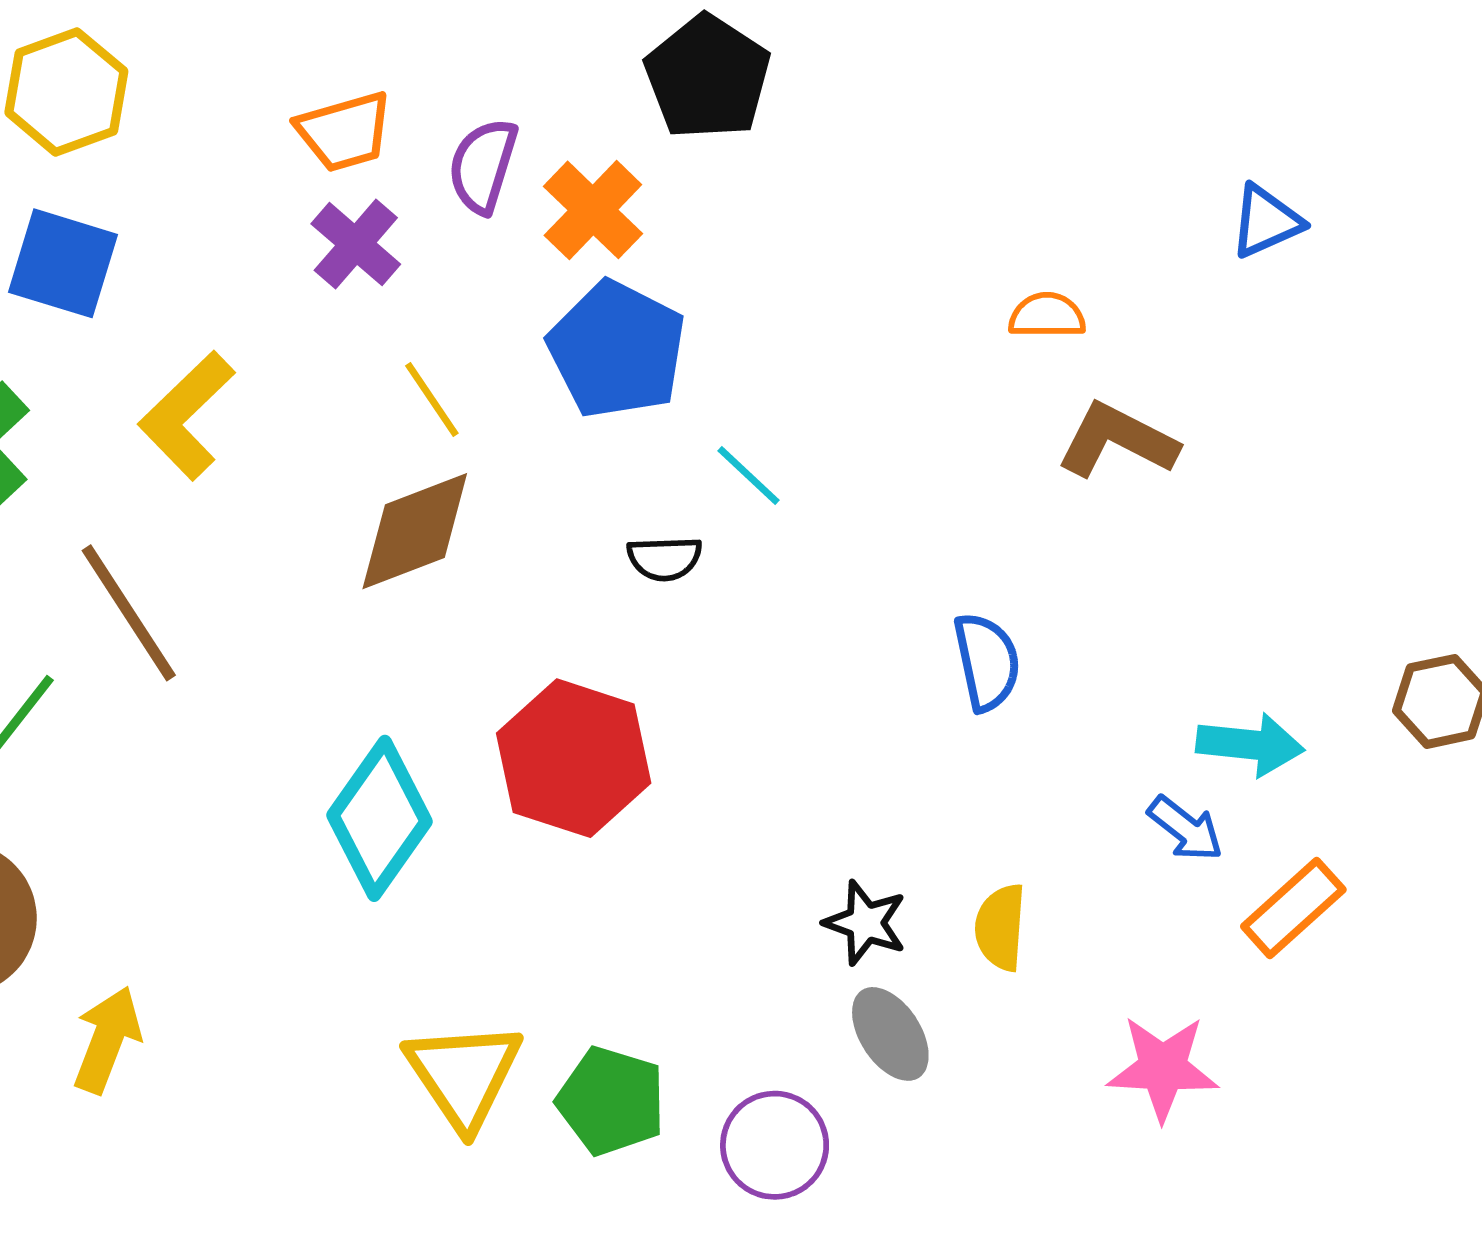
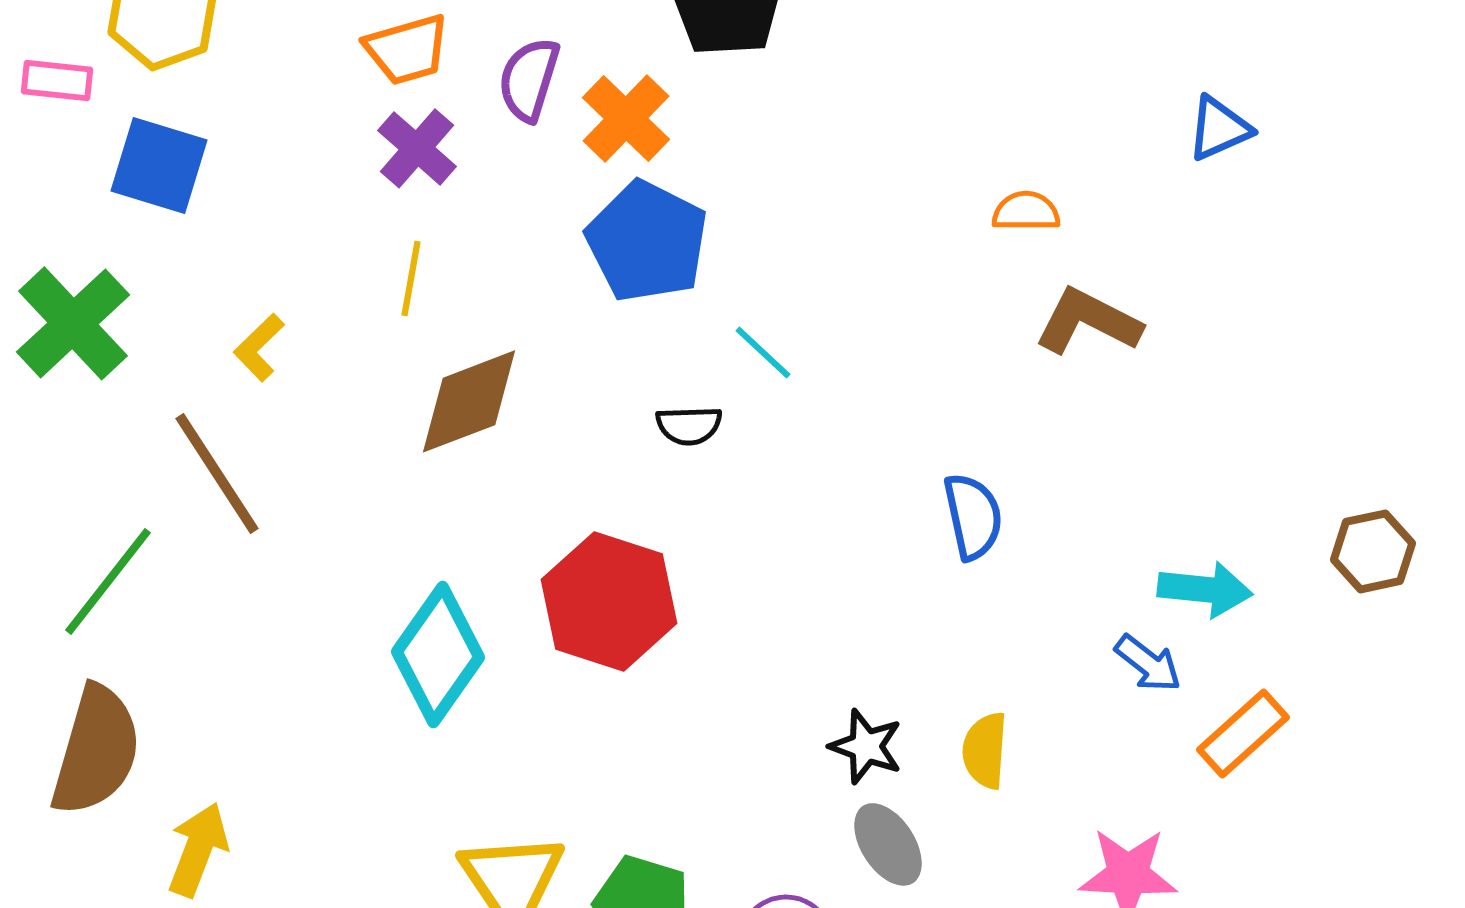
yellow line: (432, 400) -> (411, 278), moved, turned 44
yellow L-shape: (187, 415) -> (259, 347), moved, size x0.6

